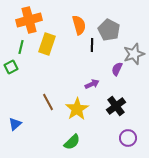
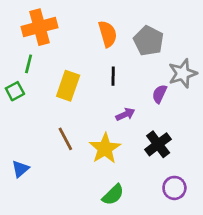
yellow rectangle: (47, 44) -> (68, 86), moved
black line: (92, 45) -> (113, 76), moved
green semicircle: (72, 142) -> (113, 195), moved

